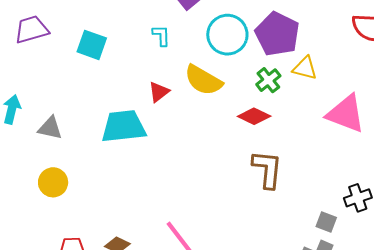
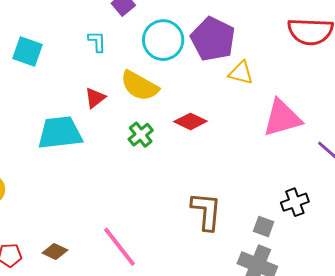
green cross: (268, 80) -> (141, 135), moved
pink triangle: (346, 114) -> (282, 118), turned -36
brown L-shape: (267, 169) -> (206, 211), moved

